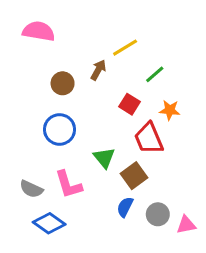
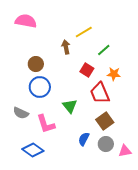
brown arrow: (98, 70) -> (66, 47), turned -40
brown circle: (63, 83) -> (36, 64), moved
brown square: (134, 176) -> (105, 121), moved
gray semicircle: (31, 189) -> (21, 113), moved

